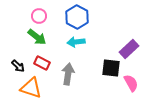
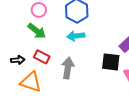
black arrow: (18, 66) -> (18, 60), turned -48

